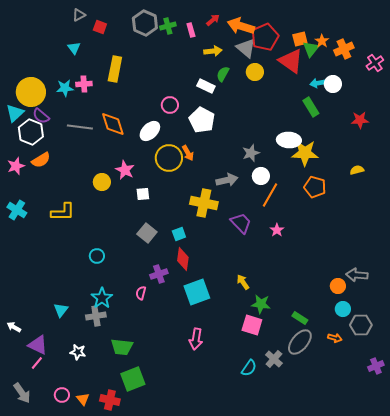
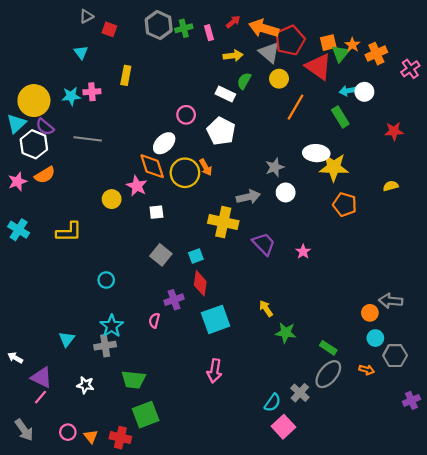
yellow rectangle: (115, 69) -> (126, 75), size x0.7
orange diamond: (113, 124) -> (152, 166), moved
orange line: (270, 195) -> (295, 107), moved
pink square: (252, 325) -> (283, 427), moved, turned 30

